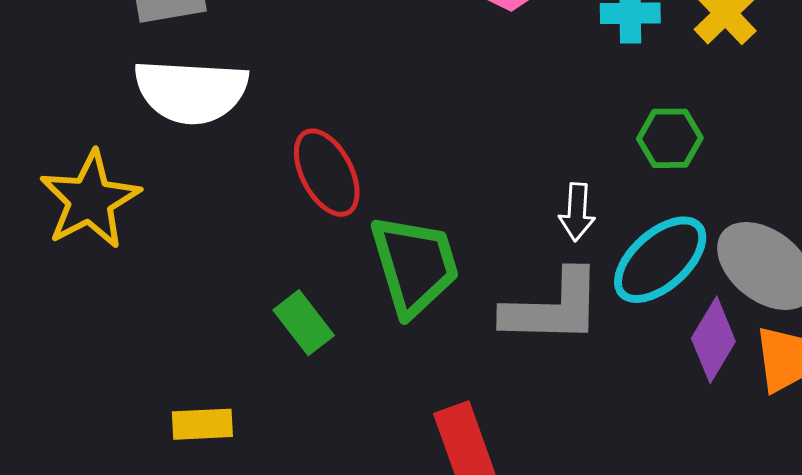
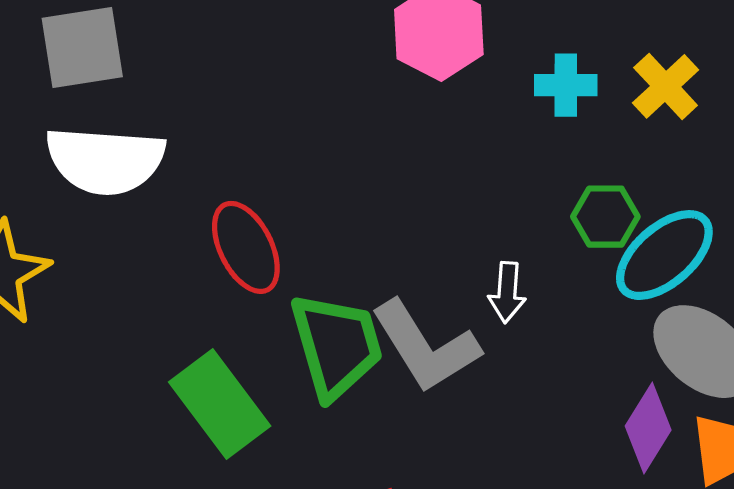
cyan ellipse: (660, 260) -> (664, 255), moved
gray L-shape: (553, 307) -> (426, 346), moved, turned 56
green rectangle: (304, 323) -> (220, 404), size x1.6

